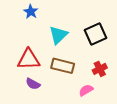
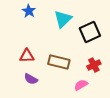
cyan triangle: (58, 35) -> (63, 19), moved
red triangle: (29, 59) -> (27, 56), size x0.7

